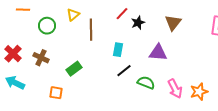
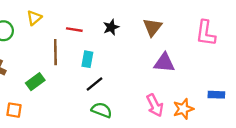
red line: (122, 14) -> (74, 30), moved, turned 56
brown line: (91, 30) -> (55, 52), moved
purple triangle: (158, 53) -> (164, 63), moved
green semicircle: (146, 83) -> (102, 110), moved

